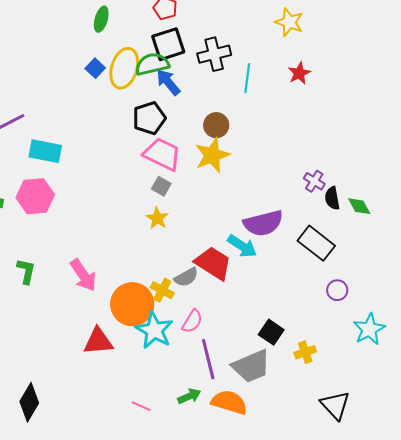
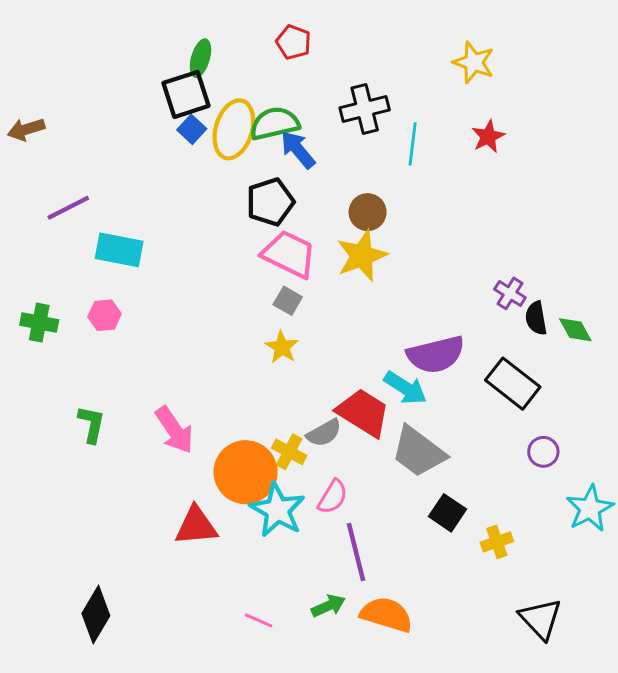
black square: (168, 44) -> (186, 94), moved
pink hexagon: (35, 196) -> (105, 315), size x0.6
gray trapezoid: (251, 366) -> (418, 452), moved, turned 60

